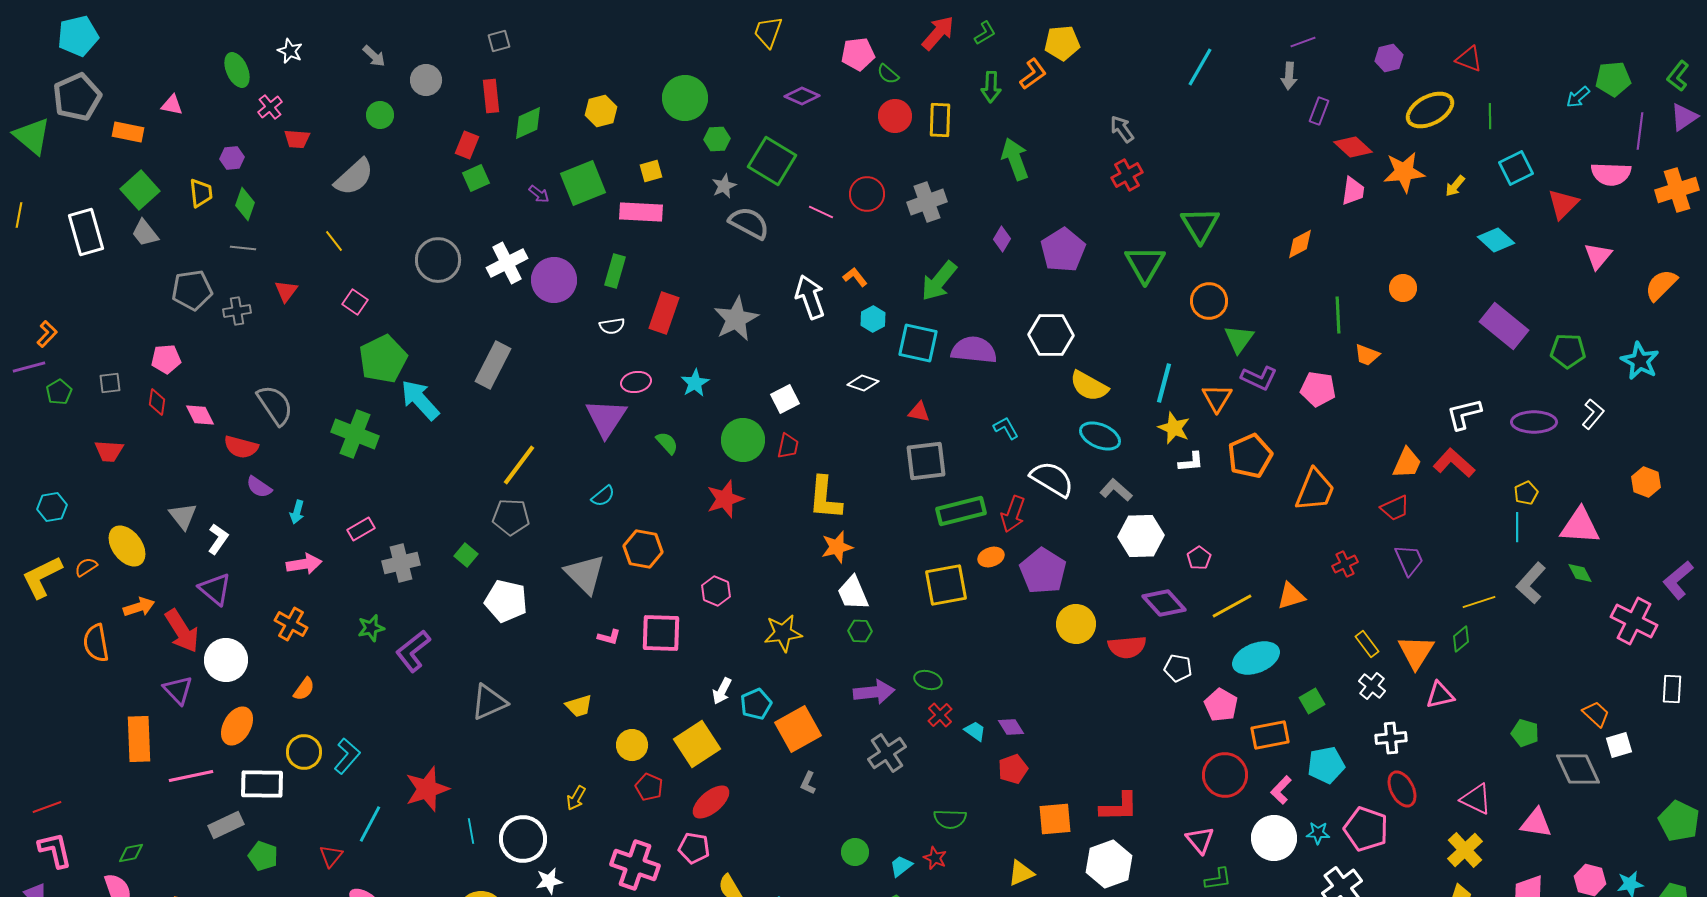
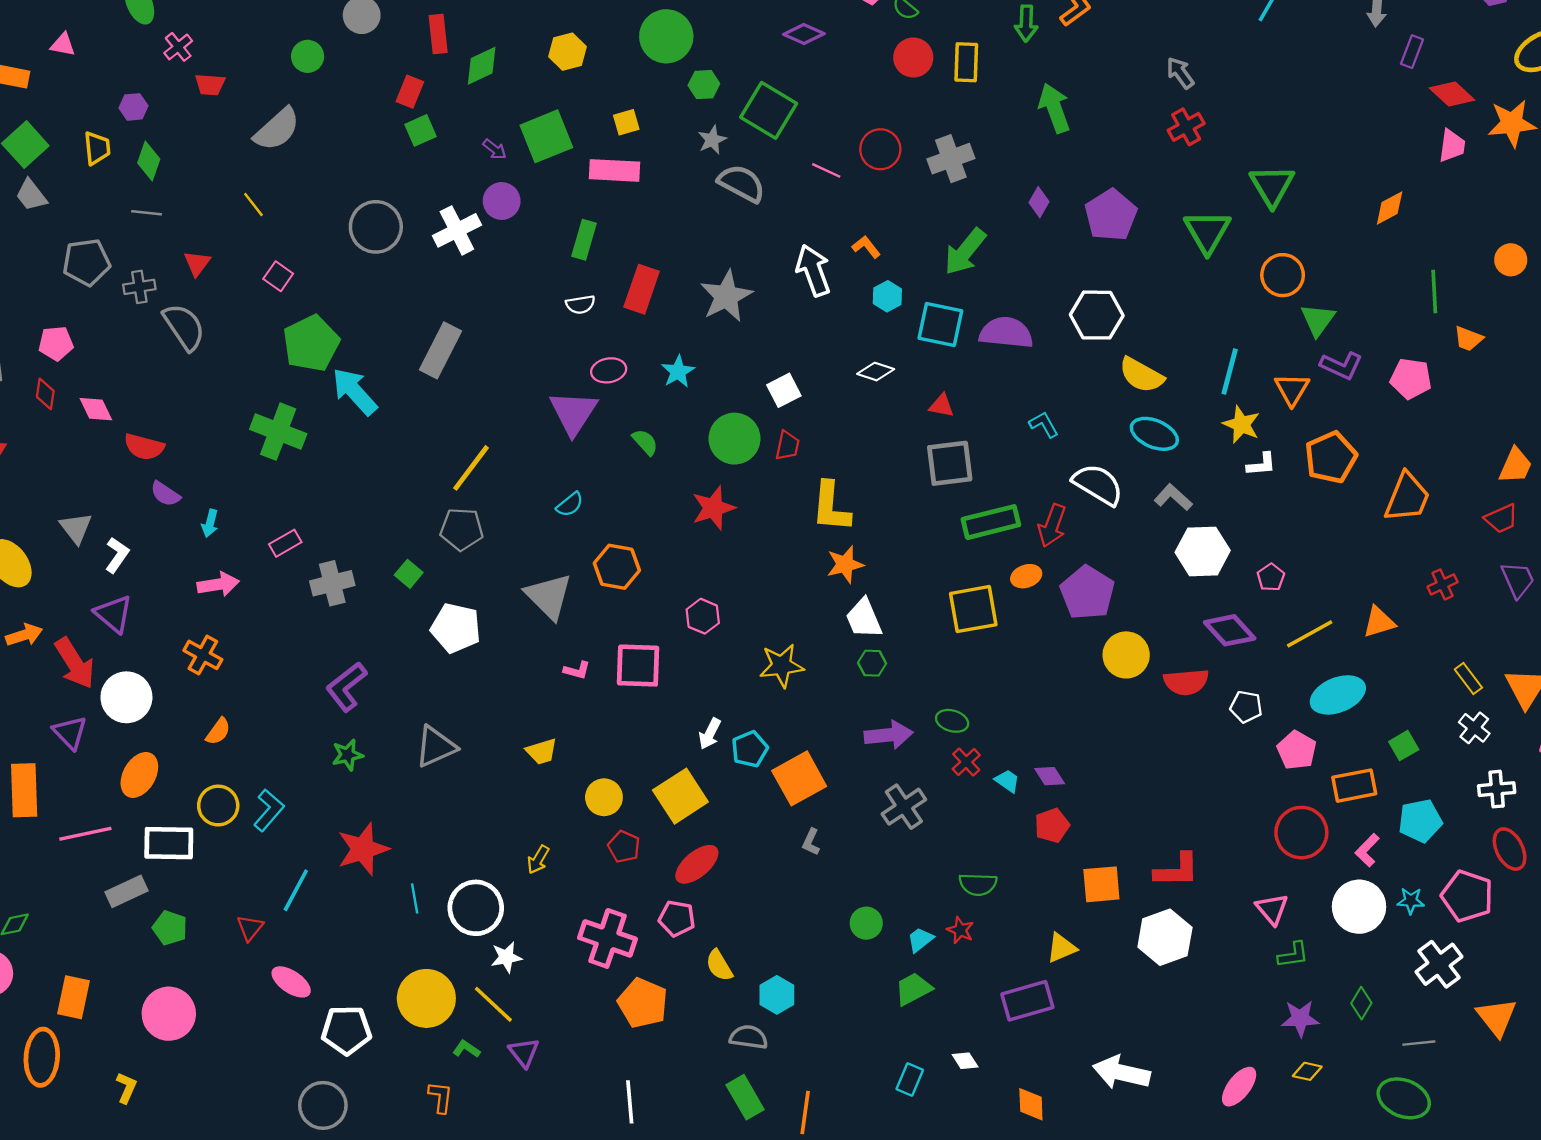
purple circle: (554, 280) -> (502, 201), moved, size x0.7
gray semicircle: (275, 405) -> (184, 327), moved
green star: (371, 628) -> (348, 755), moved

